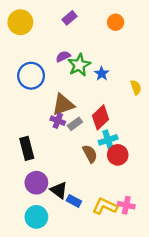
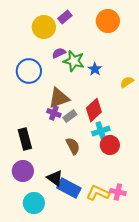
yellow circle: (20, 22) -> (44, 27), moved
orange circle: (116, 22) -> (108, 21), size x1.5
green star: (79, 65) -> (74, 61), turned -30
yellow semicircle: (136, 87) -> (127, 82), turned -104
brown semicircle: (90, 154) -> (73, 146), moved
purple circle: (36, 183) -> (23, 171), moved
blue rectangle: (74, 201) -> (69, 188), size x1.6

